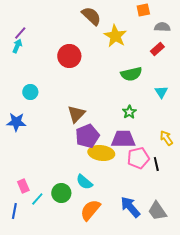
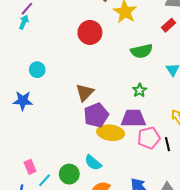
red circle: (69, 56) -> (90, 32), moved

